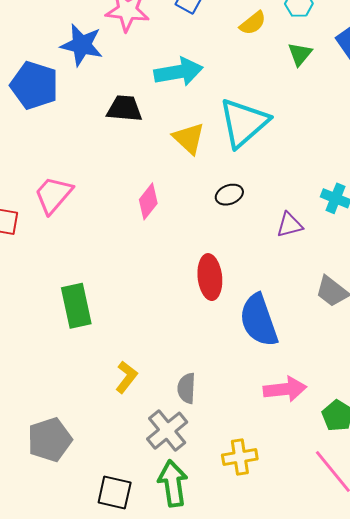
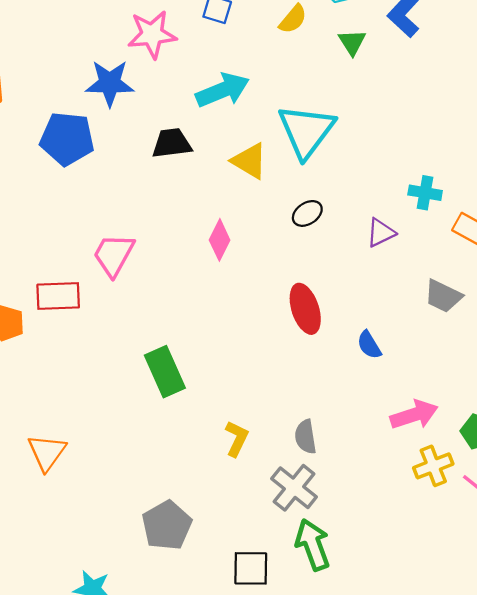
blue semicircle: (259, 320) -> (369, 345), size x0.5
yellow cross: (240, 457) -> (433, 466), moved

